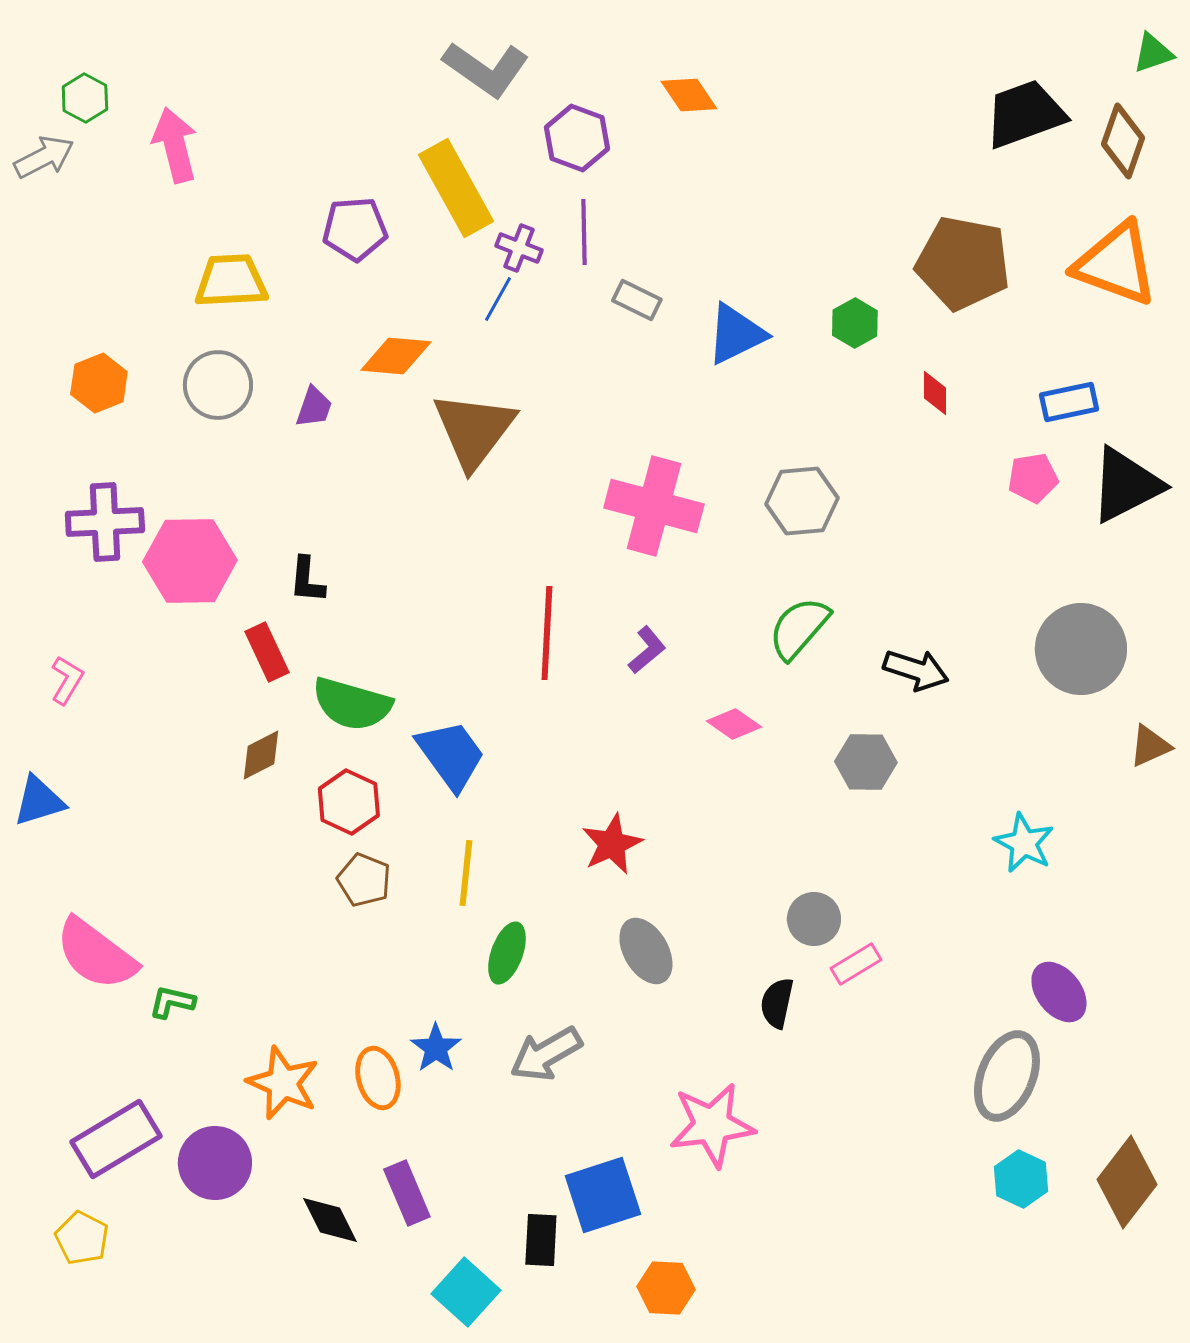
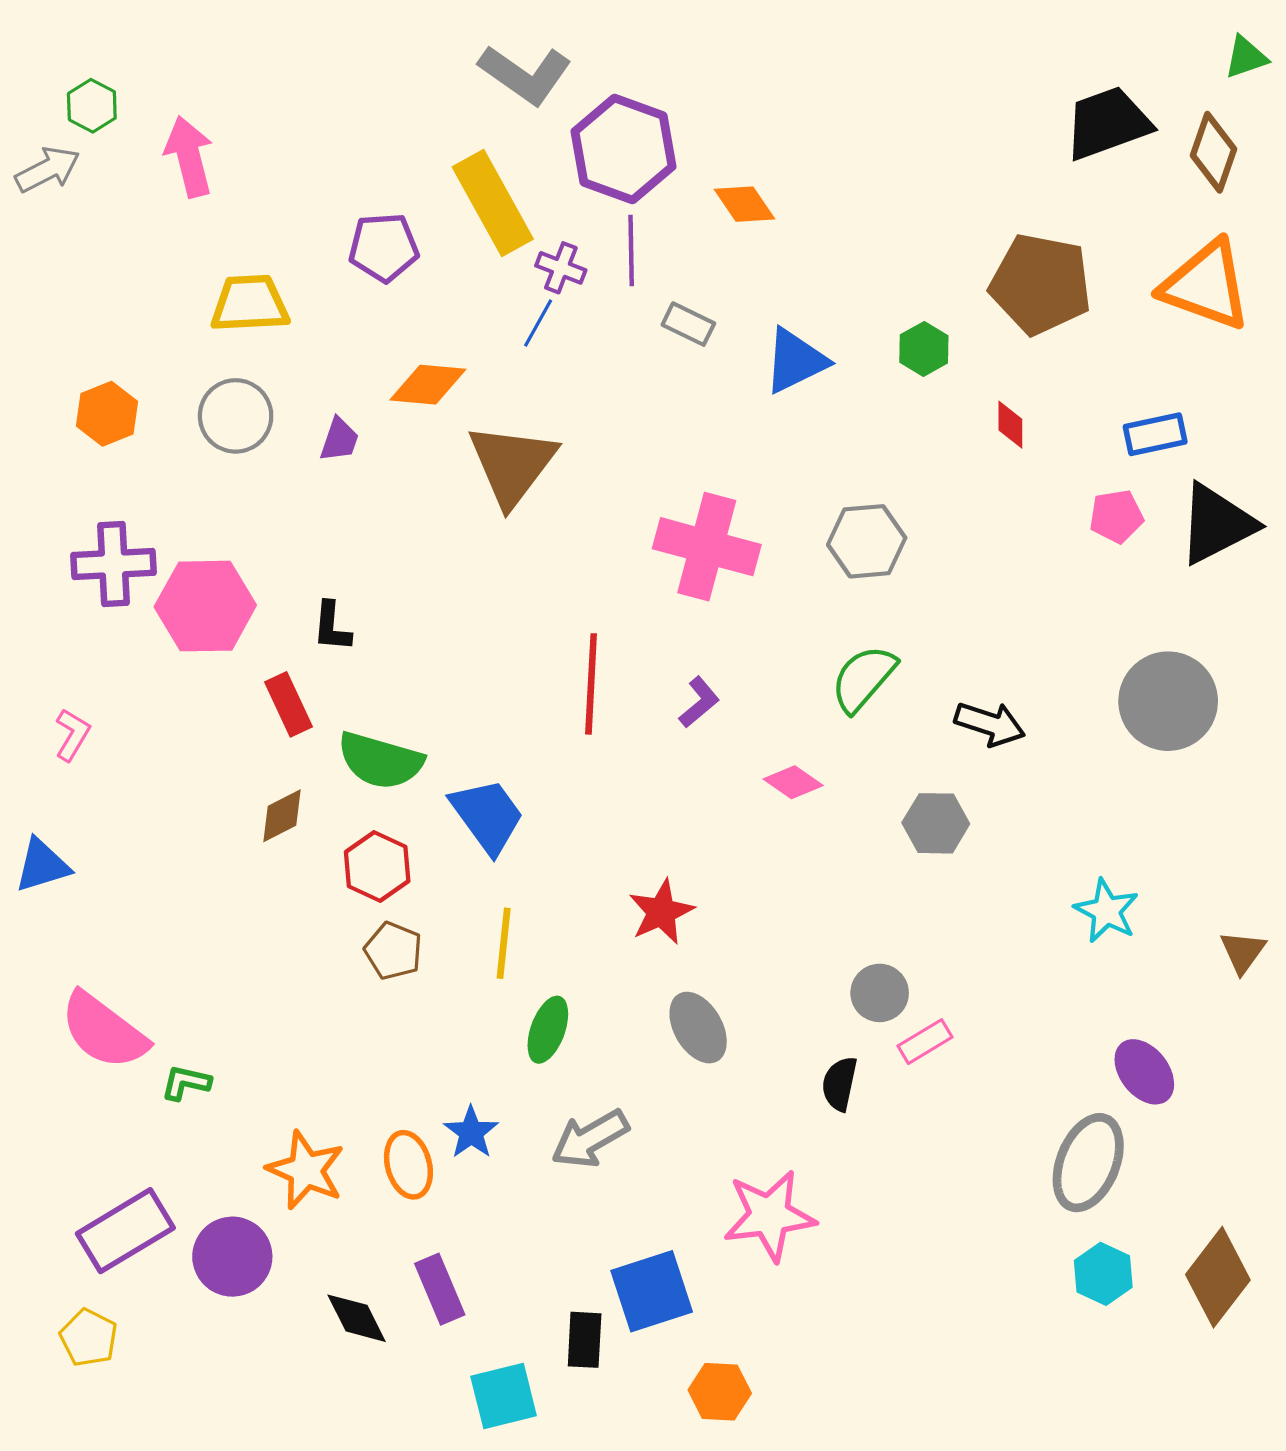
orange diamond: (689, 95) -> (745, 204), moved
purple hexagon: (577, 138) -> (624, 149), size x1.5
brown triangle: (1150, 746) -> (1243, 952), moved, turned -30
cyan square: (466, 1292) -> (504, 1396), turned 34

